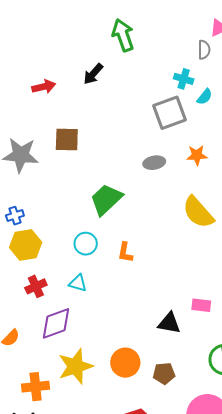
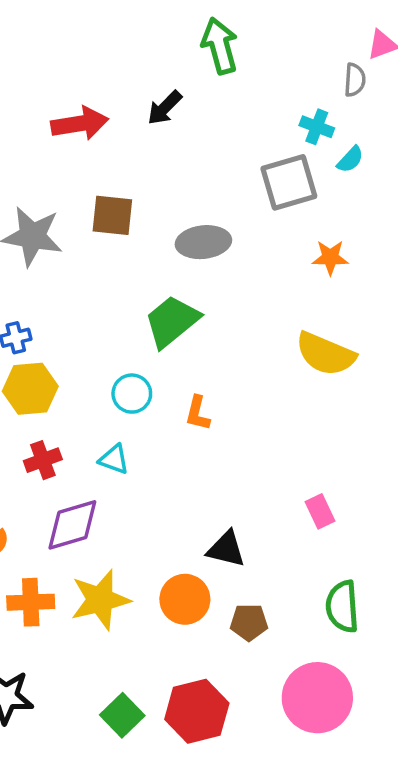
red arrow: (44, 87) -> (80, 123), size x1.4
gray ellipse: (154, 163) -> (203, 242), moved, size x1.4
yellow semicircle: (198, 212) -> (326, 354), turned -30
pink rectangle: (201, 305) -> (320, 511), turned 54
black triangle: (169, 323) -> (226, 549), moved
orange cross: (36, 387) -> (31, 602), moved

